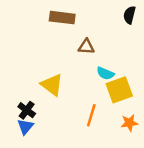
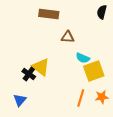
black cross: (27, 110) -> (29, 74), moved
orange line: (91, 115) -> (81, 98), moved

